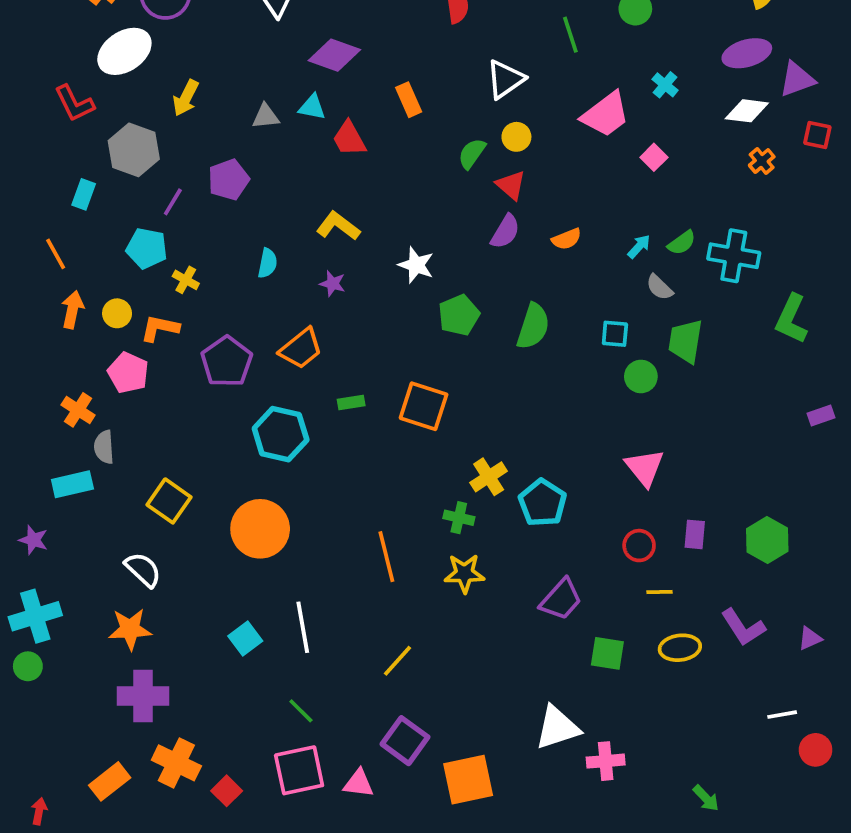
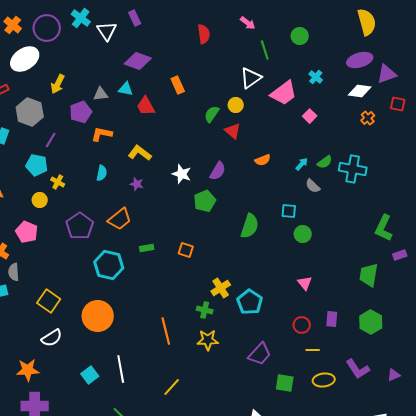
white triangle: (505, 79) -> (251, 78), moved
purple pentagon: (228, 180) -> (81, 112), moved
purple semicircle: (505, 232) -> (218, 171), moved
yellow circle: (117, 313) -> (40, 200), moved
green L-shape: (791, 319) -> (384, 228), moved
green semicircle: (533, 326) -> (250, 226), moved
orange L-shape: (160, 328) -> (102, 134), moved
green trapezoid: (685, 341) -> (369, 275), moved
orange square: (424, 406) -> (186, 250), size x0.6
pink triangle: (645, 468) -> (305, 283), size x0.7
white semicircle: (143, 570) -> (52, 338), moved, turned 105

